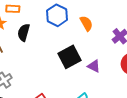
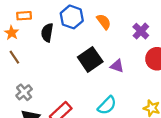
black semicircle: (24, 32) -> (47, 33), moved

